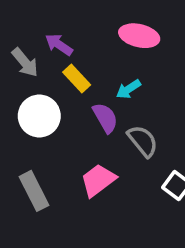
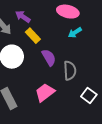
cyan arrow: (128, 89) -> (75, 33), moved
gray semicircle: (143, 141) -> (70, 71), turned 36

